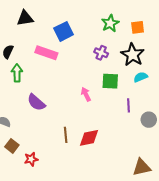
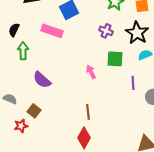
brown line: (66, 135) -> (88, 112), moved
red diamond: (89, 138) -> (84, 138), moved, turned -50
brown square: (12, 146) -> (34, 111), moved
red star: (31, 159) -> (21, 126), moved

